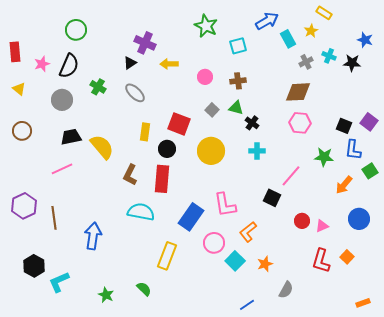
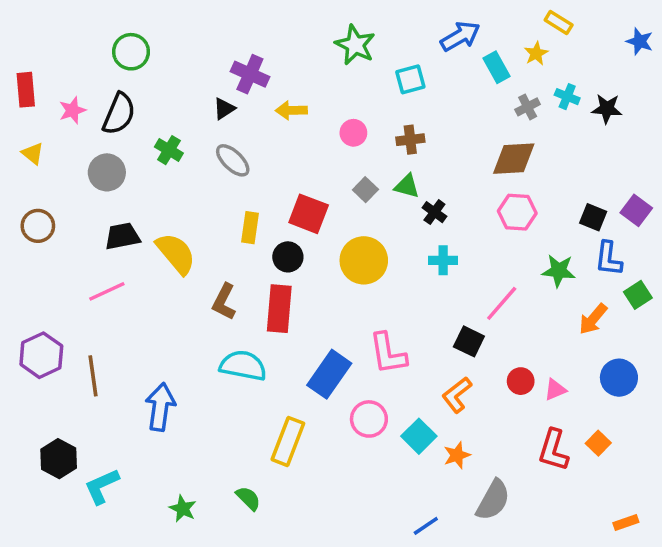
blue star: (365, 40) -> (640, 41), moved
orange L-shape: (248, 232) -> (457, 395), moved
cyan square: (235, 261) -> (419, 436), moved
gray semicircle: (286, 290) -> (493, 500), size x1.4

